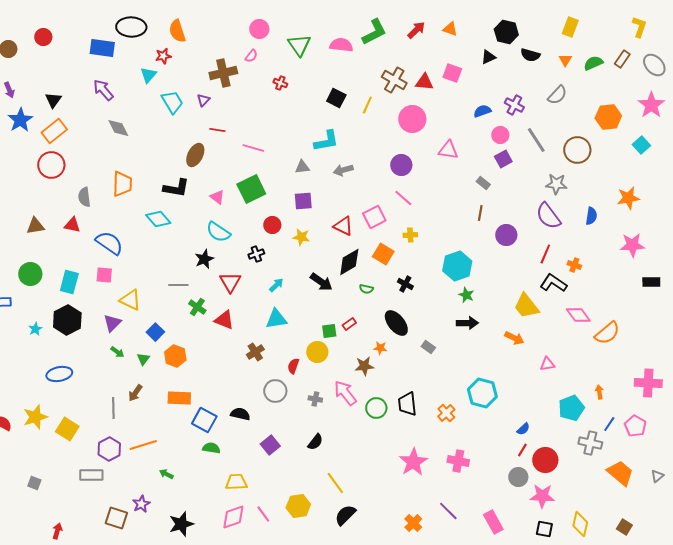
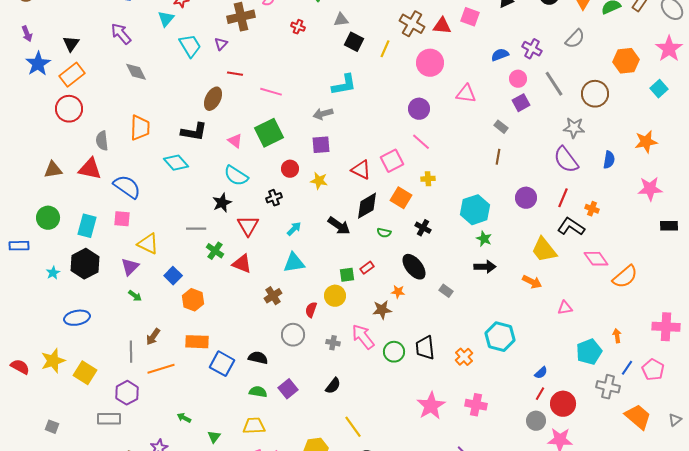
gray triangle: (302, 167) -> (341, 20), moved
gray arrow: (343, 170) -> (323, 114), moved
red triangle: (72, 225) -> (90, 169), size x1.4
purple circle: (506, 235) -> (526, 198), moved
green triangle: (143, 359) -> (214, 437), moved
orange line: (143, 445) -> (161, 369), moved
green semicircle: (211, 448) -> (258, 392), moved

